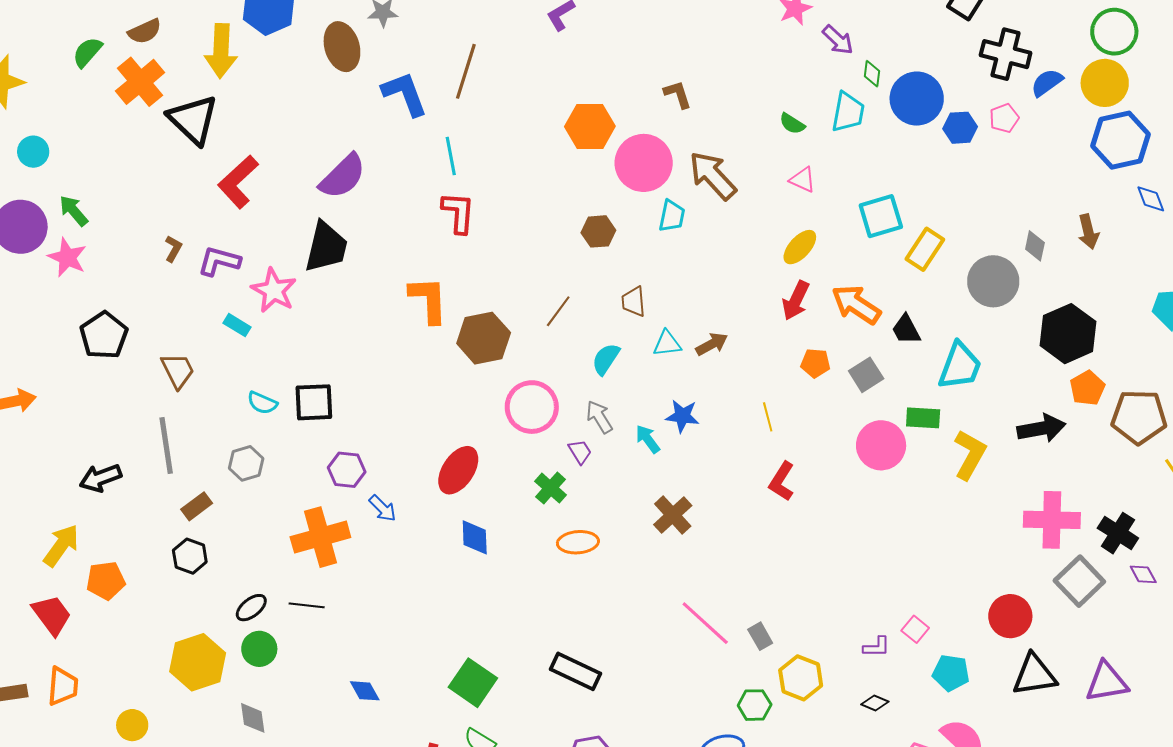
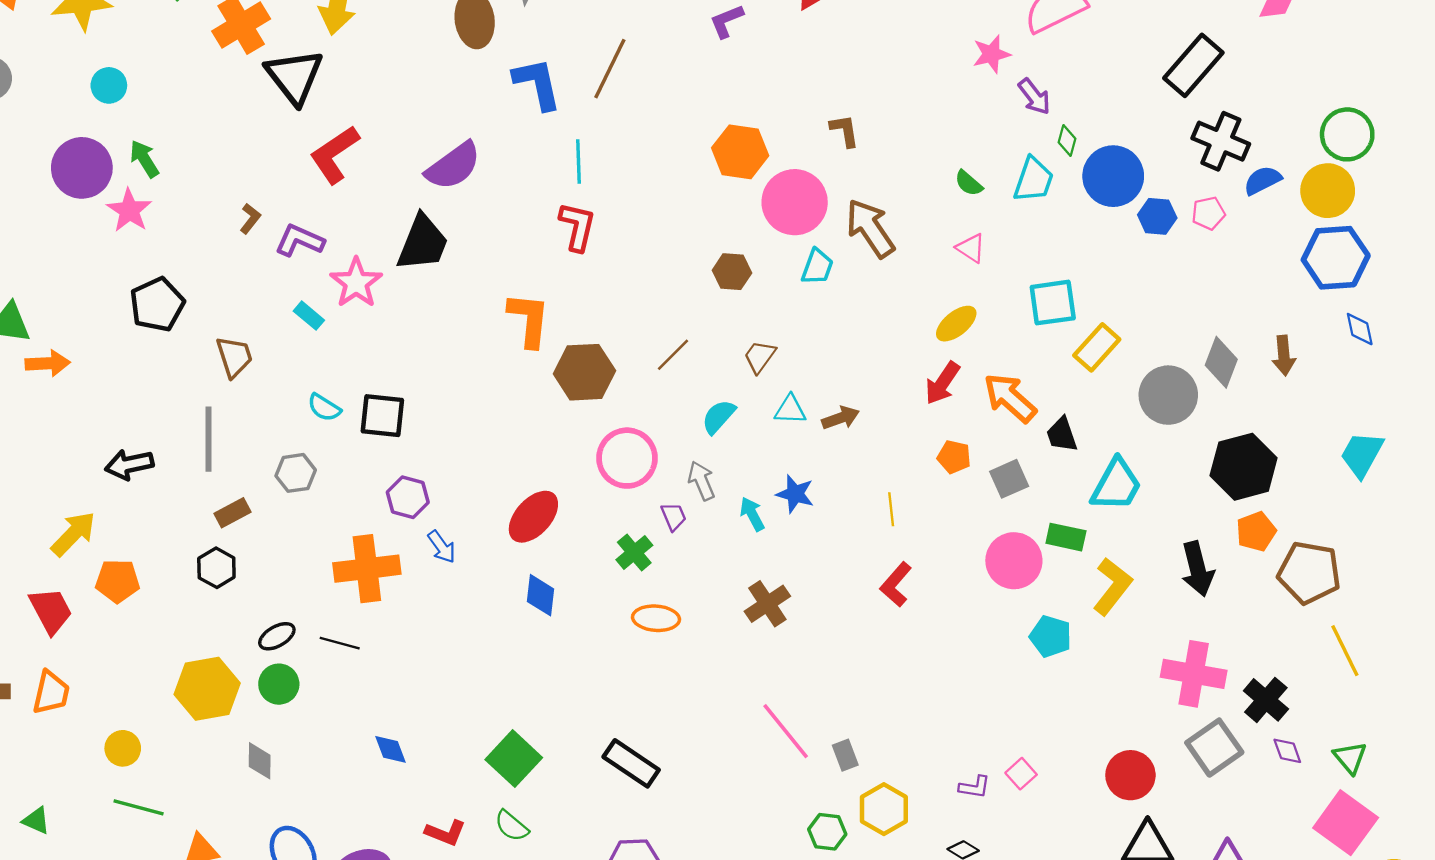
gray diamond: (1035, 246) -> (1221, 362), size x1.4
brown trapezoid: (634, 302) -> (760, 357), turned 32
black arrow: (1041, 428) -> (1198, 569), turned 78
cyan pentagon: (951, 673) -> (1051, 636), moved

